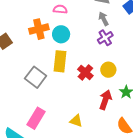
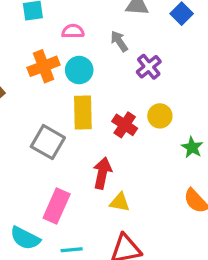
gray arrow: (104, 19) -> (119, 41), moved
red arrow: (105, 100) -> (102, 173), moved

